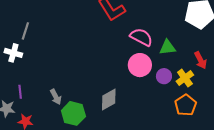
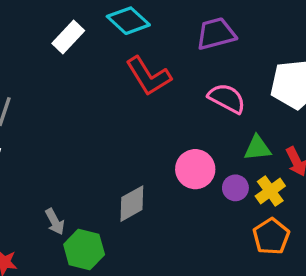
pink semicircle: (141, 37) -> (227, 98), moved
green triangle: (168, 47) -> (257, 148), moved
gray diamond: (109, 99) -> (132, 204), moved

